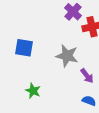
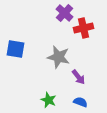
green star: (33, 91) -> (48, 100), moved

